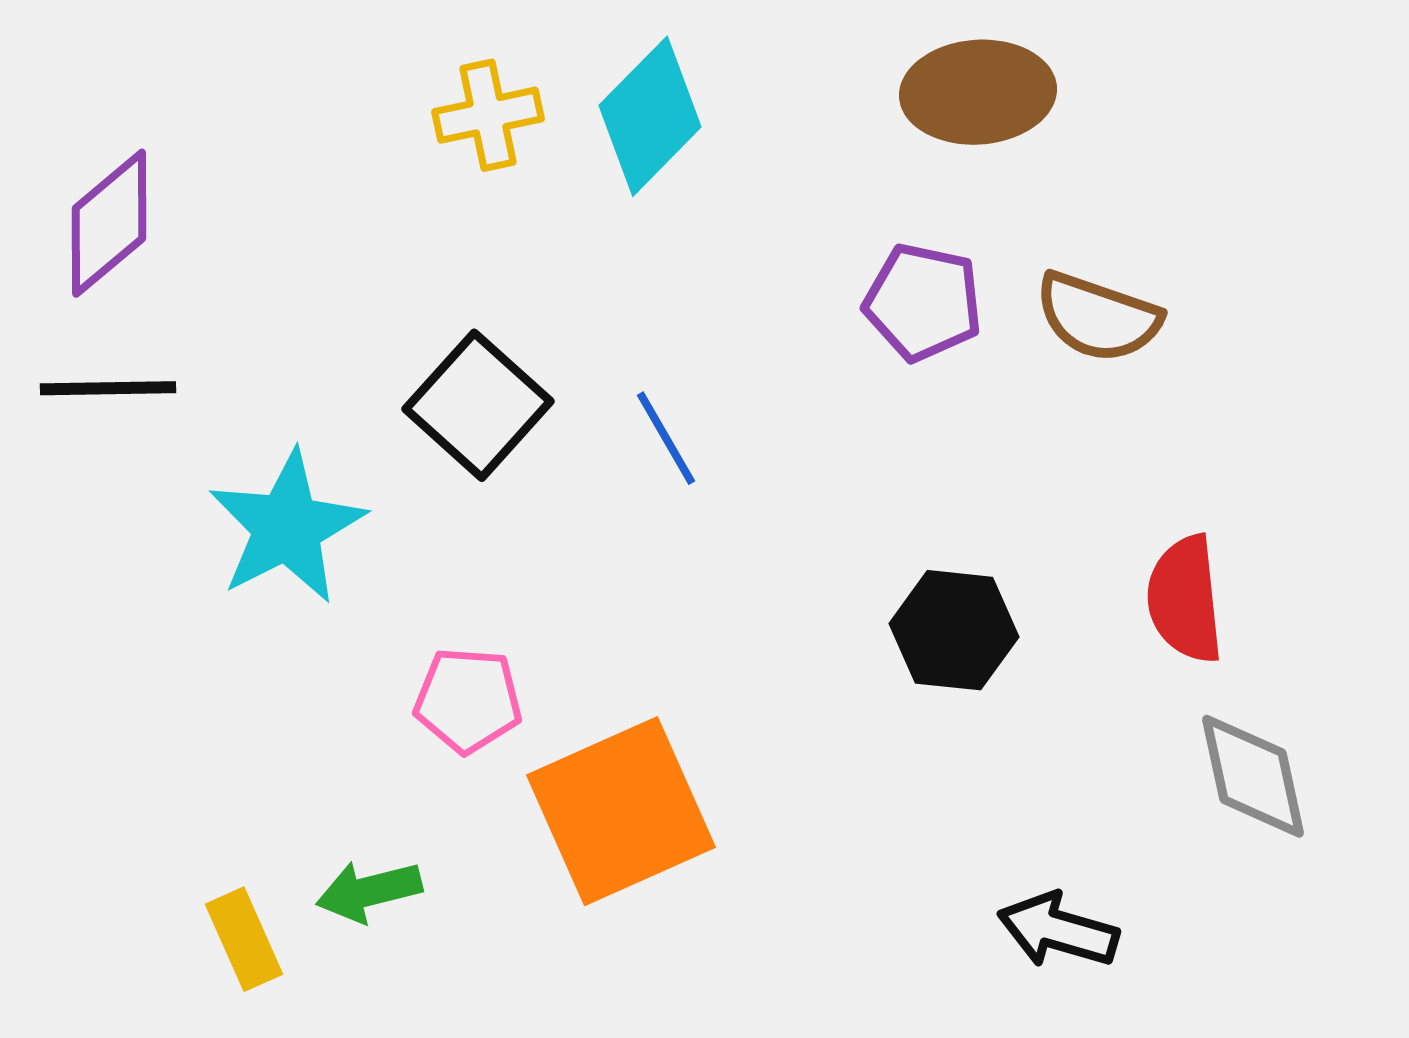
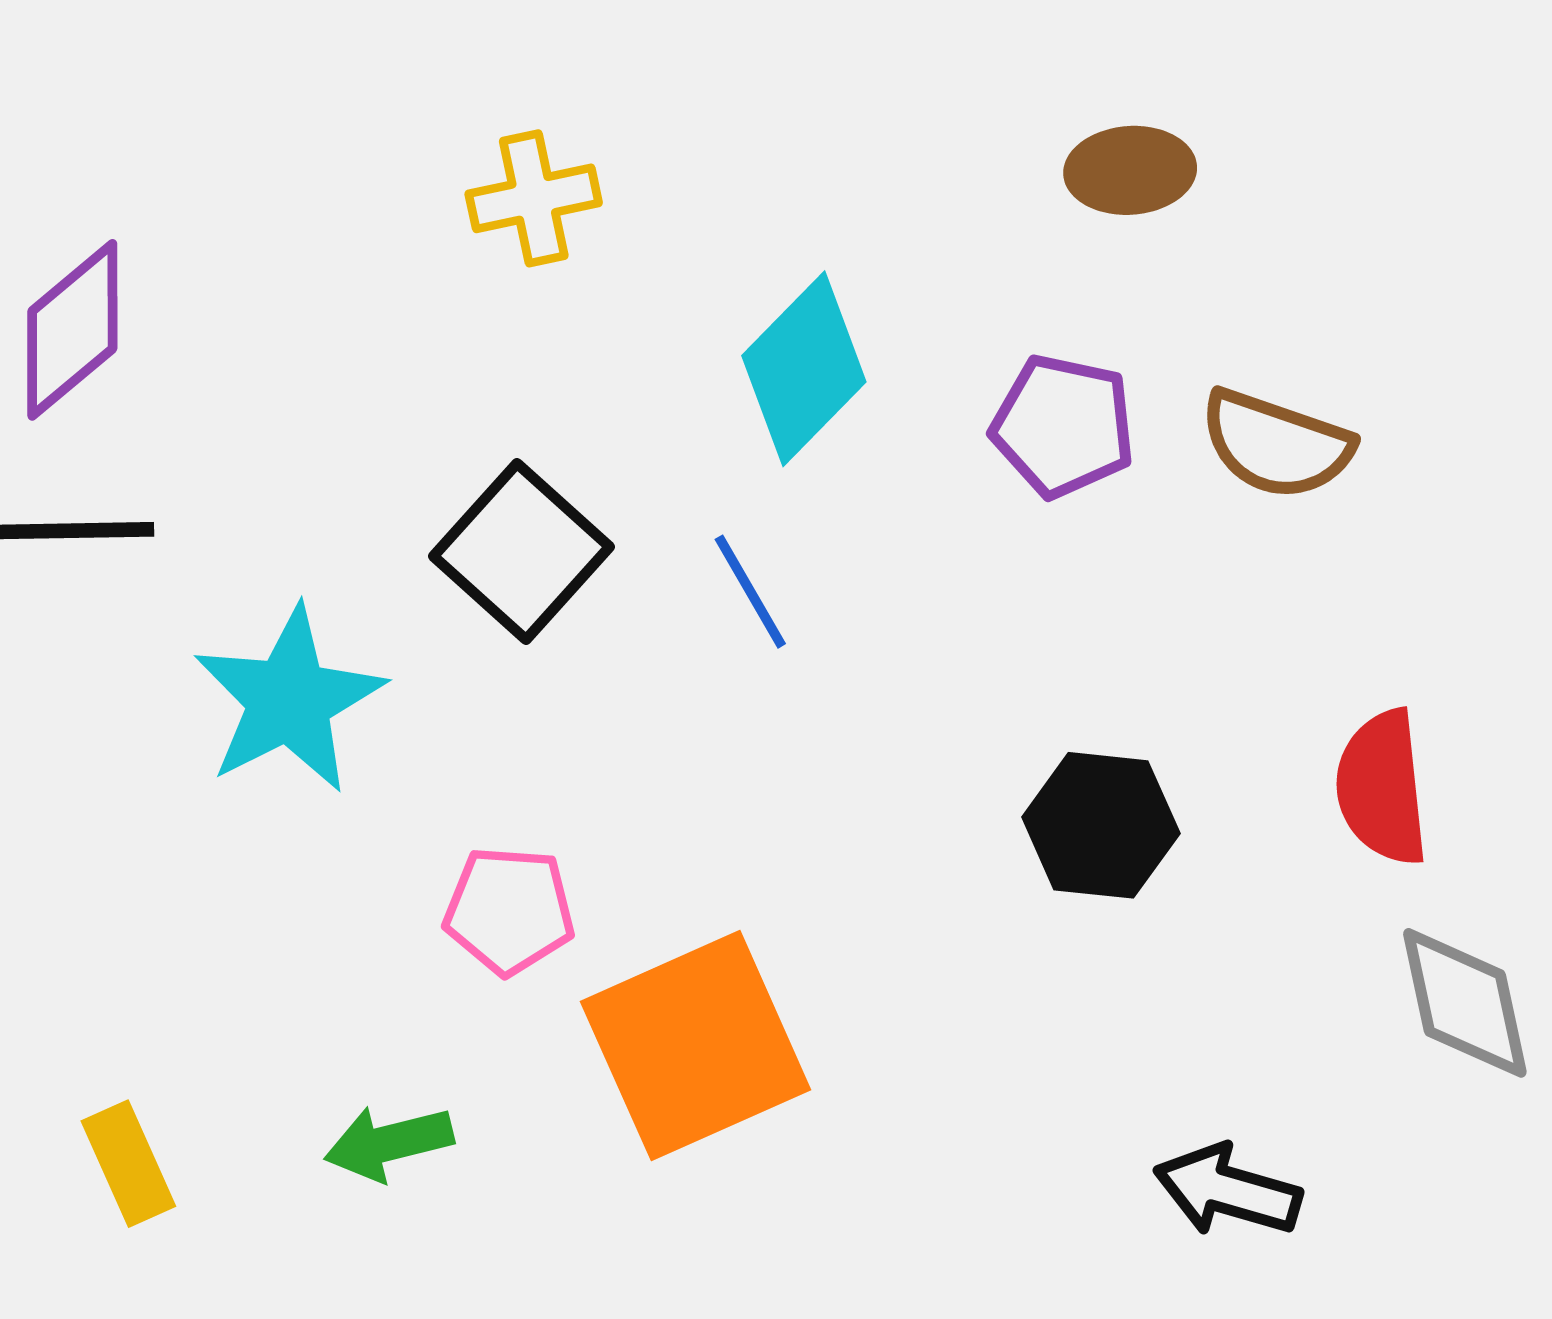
brown ellipse: (978, 92) -> (1130, 170), size x0.7
cyan diamond: (650, 116) -> (804, 369), moved
yellow rectangle: (244, 939) -> (128, 1164), moved

